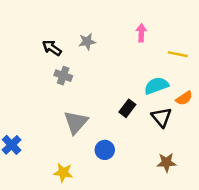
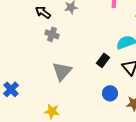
blue circle: (105, 150) -> (110, 93), moved

